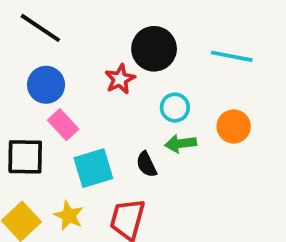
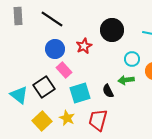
red star: (120, 79) -> (84, 46), moved
cyan circle: (175, 108) -> (132, 59), moved
black square: (25, 157) -> (44, 87), turned -35

